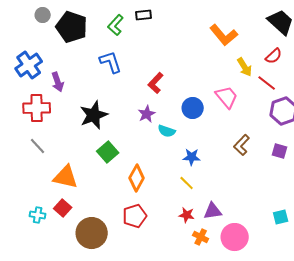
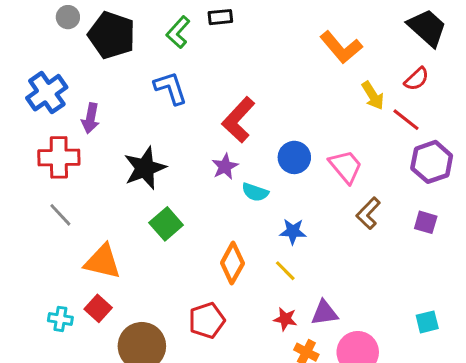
purple arrow: (58, 82) -> (91, 118), turned 30
red L-shape: (156, 83) -> (238, 120), size x1.4
pink trapezoid: (227, 97) -> (346, 167), moved
orange diamond: (137, 178) -> (232, 263), moved

